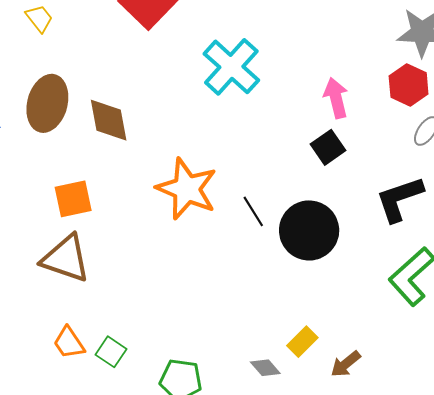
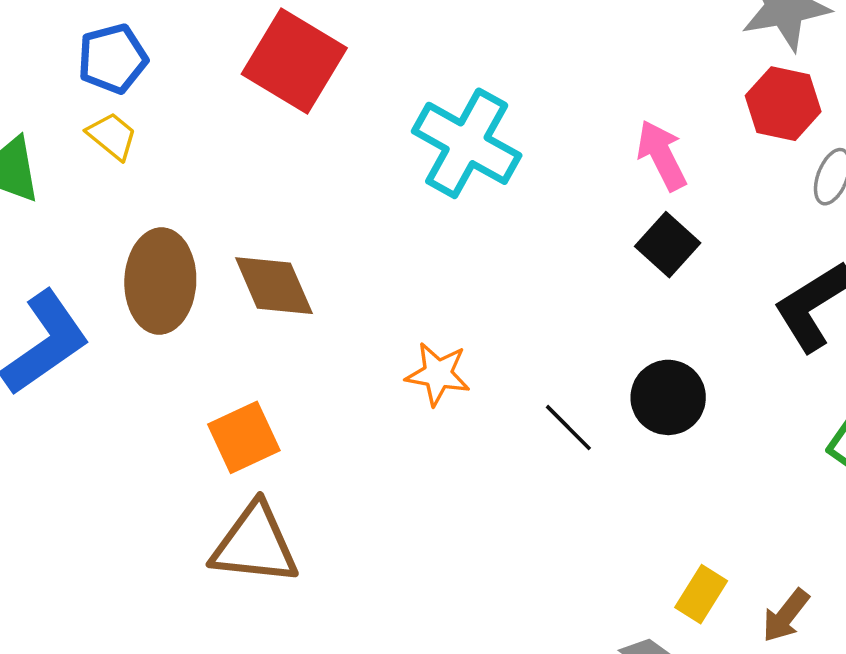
orange star: (187, 189) -> (438, 374), size x0.6
black line: (253, 211) -> (568, 428), moved
black circle: (309, 230) -> (668, 397), size x0.7

